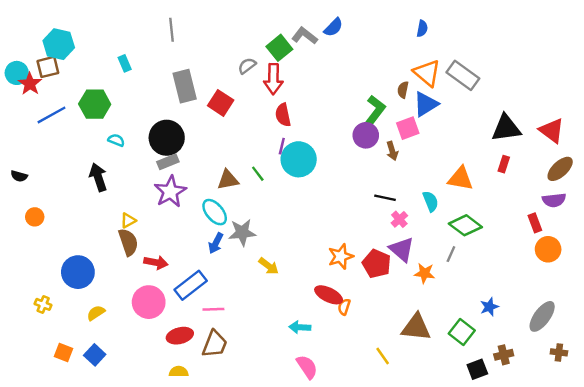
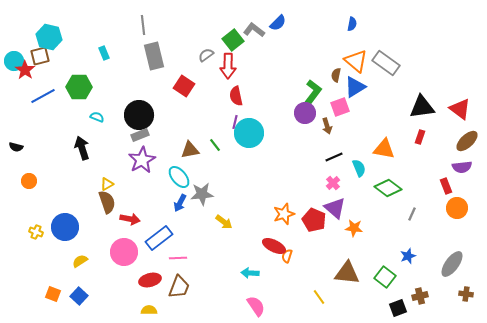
gray rectangle: (185, 86) -> (154, 56), moved
black line: (385, 198) -> (334, 157), moved, turned -36
gray line: (451, 254) -> (412, 214), moved
yellow cross: (43, 304) -> (36, 232), moved

